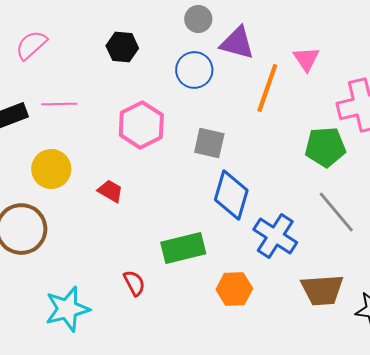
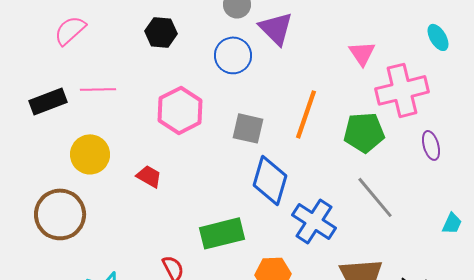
purple triangle: (237, 43) -> (276, 28), turned 30
pink triangle: (306, 59) -> (362, 53), moved
orange line: (267, 88) -> (306, 114), moved

